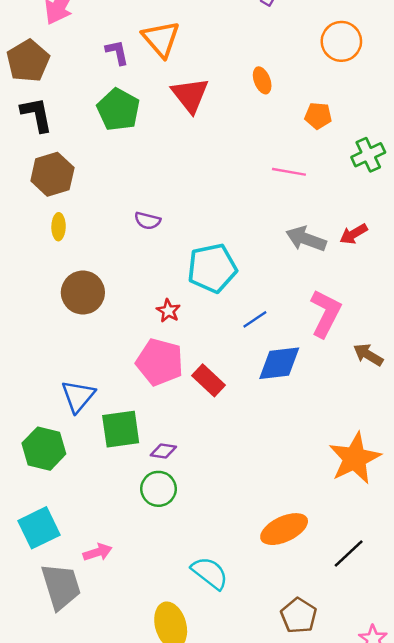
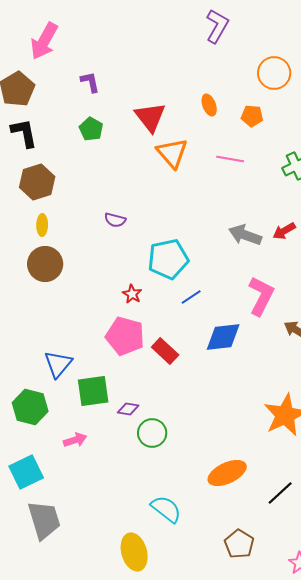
orange triangle: (161, 39) -> (172, 153), moved
green pentagon: (118, 110) -> (91, 129), size x0.7
orange pentagon: (318, 116) -> (252, 116), moved
pink line: (289, 172) -> (230, 159), moved
brown circle: (83, 293) -> (45, 264), moved
blue line: (255, 319) -> (191, 297), moved
green circle: (158, 489) -> (152, 433), moved
pink arrow: (98, 552) -> (75, 440), moved

